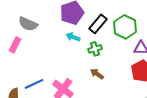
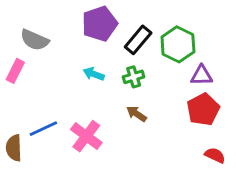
cyan arrow: (73, 37) -> (94, 74), moved

